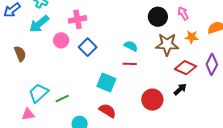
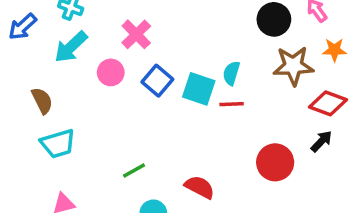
pink cross: (78, 19) -> (136, 34), turned -30
cyan semicircle: (131, 46) -> (231, 73), turned -96
cyan square: (106, 82) -> (199, 89), moved
cyan trapezoid: (39, 93) -> (58, 144), moved, turned -150
green line: (62, 99) -> (134, 170), moved

